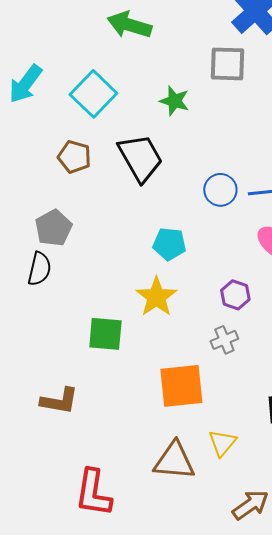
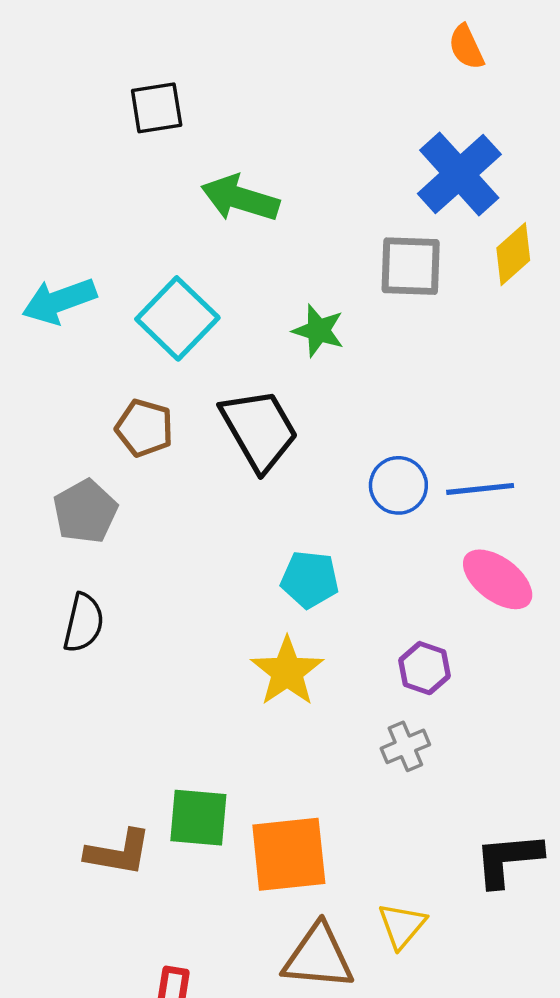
cyan arrow: (25, 84) -> (59, 301), turned 33
gray pentagon: (53, 228) -> (85, 512), moved
green square: (105, 334) -> (198, 818), moved
orange square: (181, 386) -> (289, 854), moved

